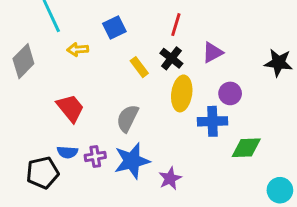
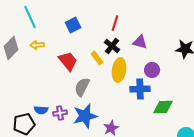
yellow arrow: (78, 49) -> (37, 45), moved
purple triangle: (212, 52) -> (140, 42), turned 42
yellow rectangle: (139, 67) -> (97, 58), moved
red trapezoid: (70, 108) -> (68, 61), moved

